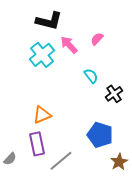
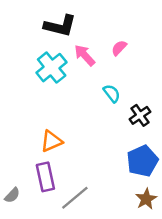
blue pentagon: (100, 135) -> (142, 161), moved, turned 30

